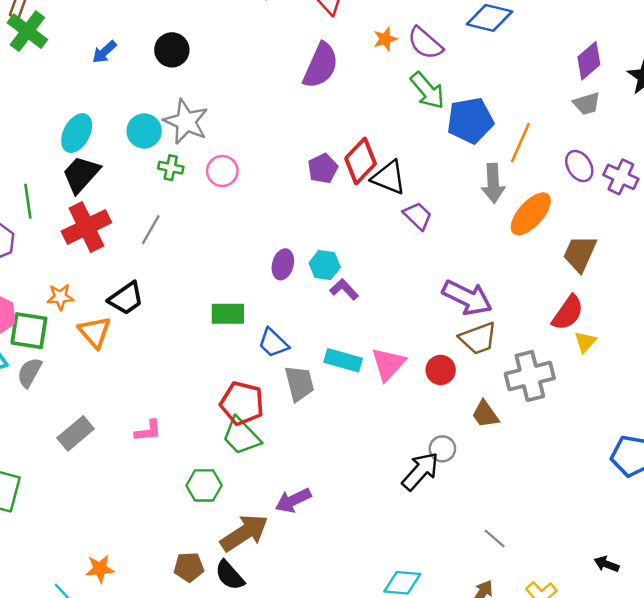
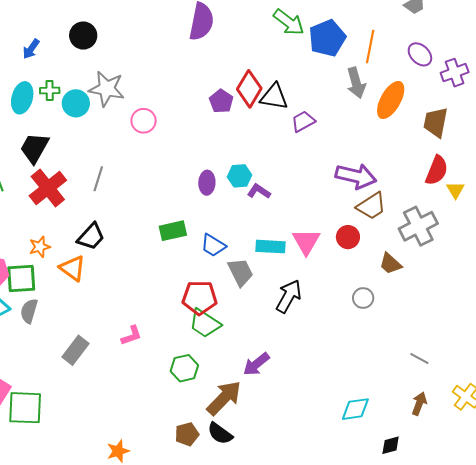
cyan ellipse: (77, 133) -> (22, 98), moved
green cross: (171, 168) -> (50, 91), moved
purple cross: (621, 177) -> (455, 73), moved, turned -32
purple trapezoid: (418, 216) -> (303, 121), turned -60
black arrow: (420, 471) -> (289, 296), moved

